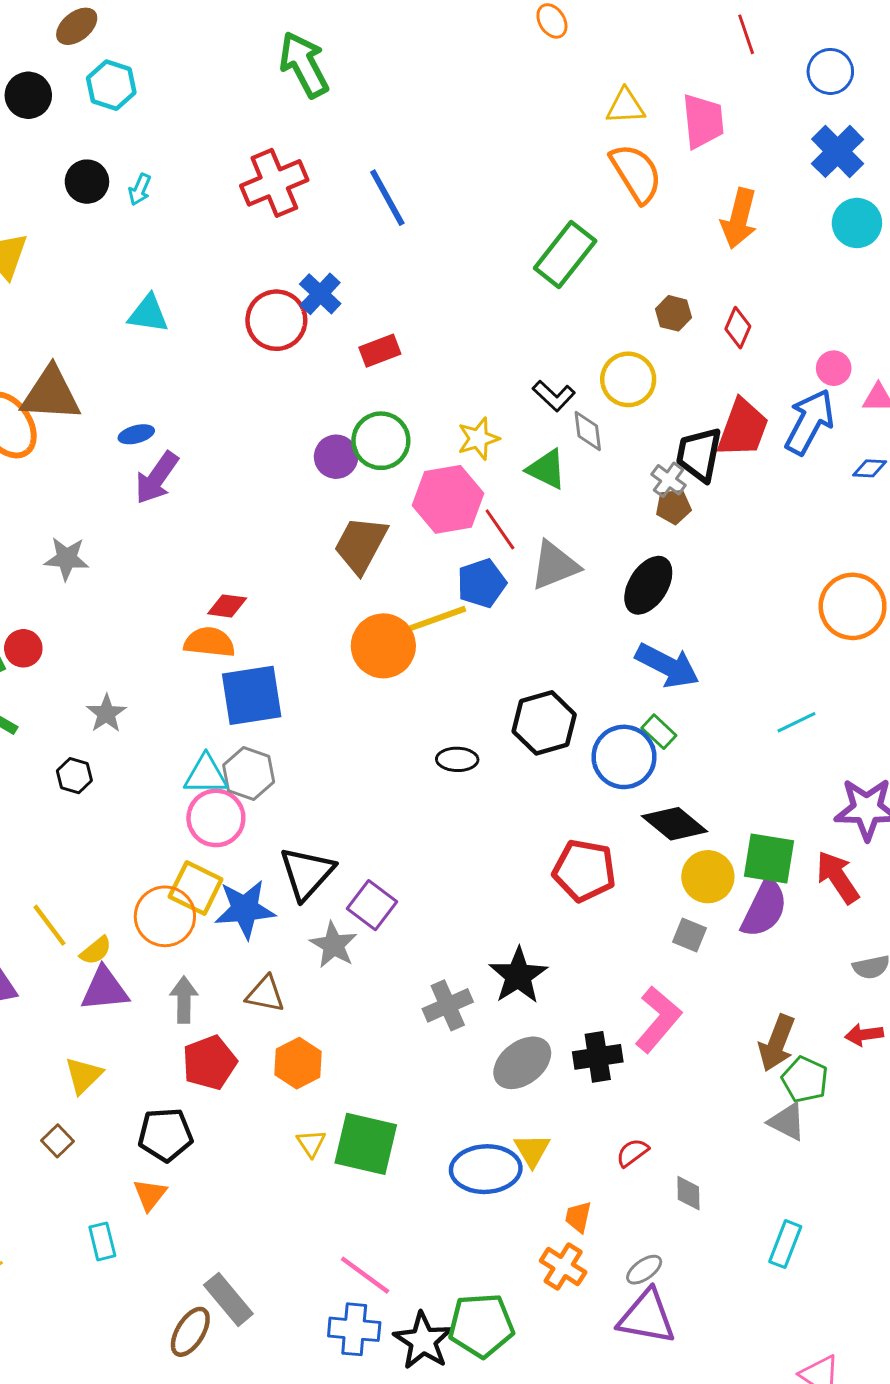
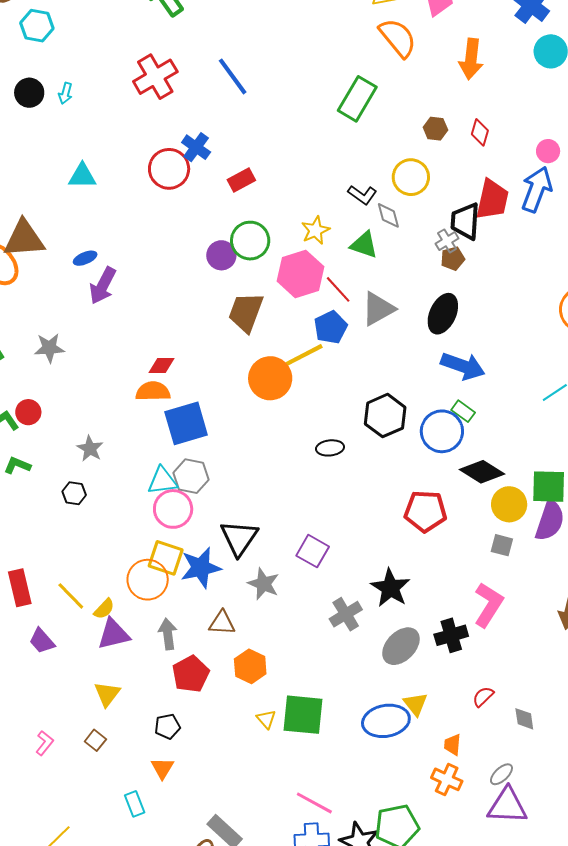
gray cross: (669, 480) -> (447, 241), turned 30
purple square: (372, 905) -> (313, 551), moved
black pentagon: (165, 1135) -> (167, 726), size x0.7

